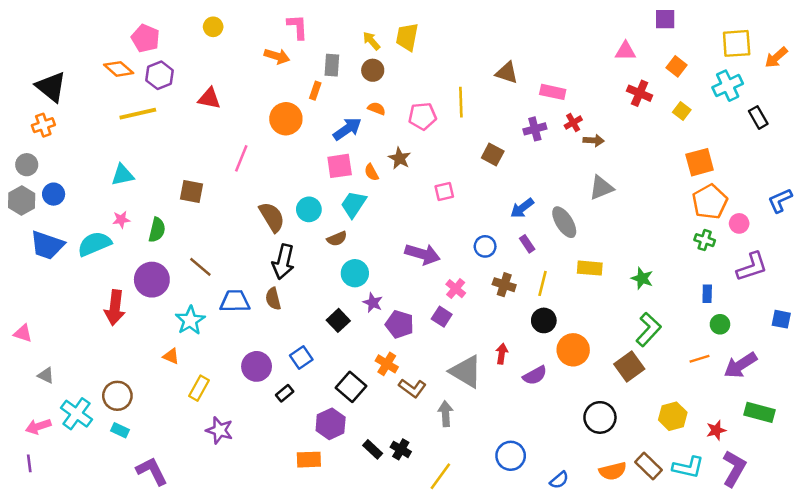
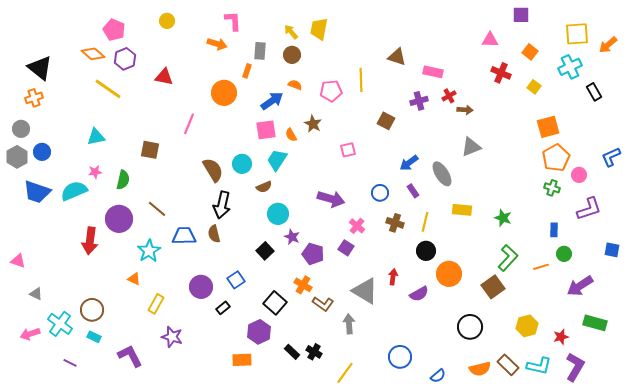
yellow line: (138, 114) -> (108, 89), turned 48
orange line: (700, 359) -> (541, 267), moved
purple line: (29, 463) -> (70, 363), moved, turned -56
purple L-shape: (152, 471) -> (130, 356), moved

